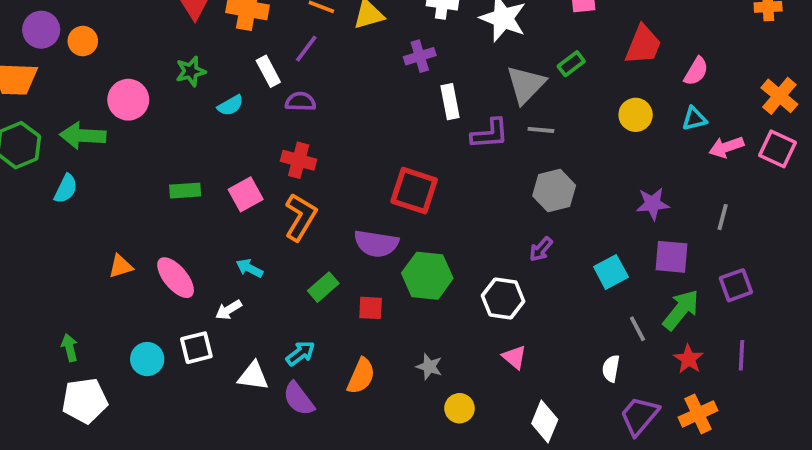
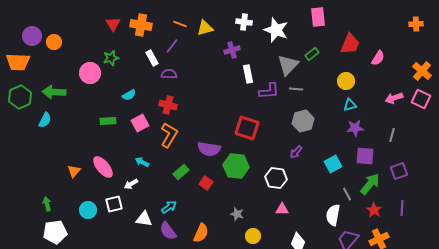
pink circle: (128, 100) -> (90, 73), moved
cyan semicircle: (230, 105) -> (129, 95), moved
cyan triangle: (694, 119) -> (350, 105), moved
red square: (414, 191) -> (247, 128), moved
orange triangle: (121, 266) -> (74, 171), moved, turned -32
red square: (371, 308) -> (206, 183), turned 32
pink triangle: (514, 357) -> (282, 209), turned -40
white semicircle: (611, 368) -> (333, 215), size x1.5
orange semicircle: (361, 376) -> (201, 233), moved

